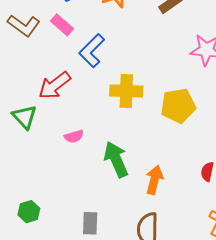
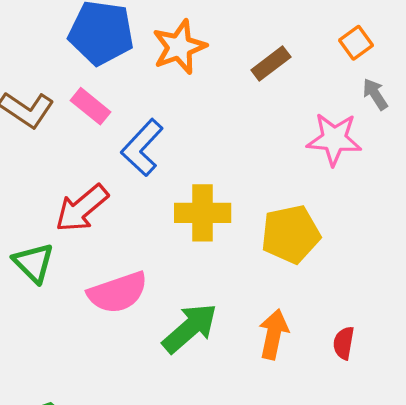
pink semicircle: (74, 136) -> (118, 292), size x1.8
green arrow: (116, 159) -> (190, 328), turned 75
orange arrow: (154, 180) -> (274, 334), moved

